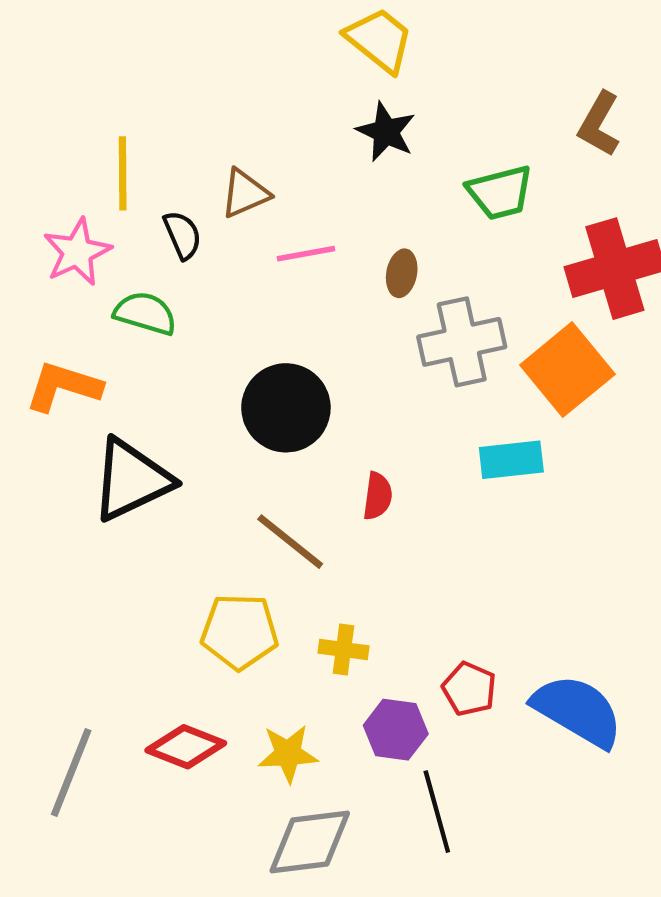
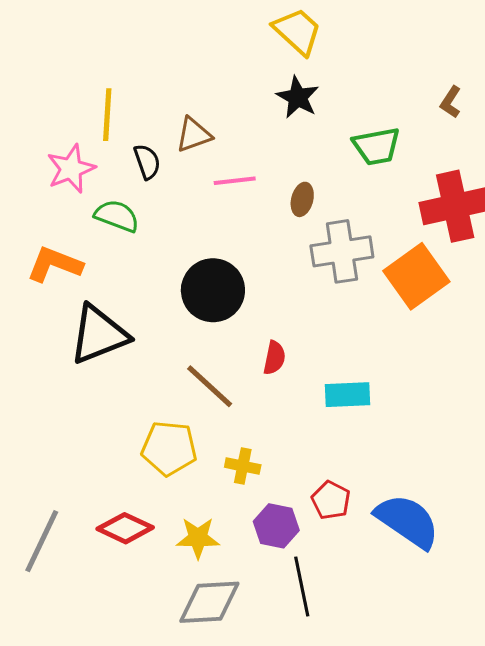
brown L-shape: (599, 124) -> (451, 102), size x0.7
cyan rectangle: (511, 460) -> (347, 395), moved

